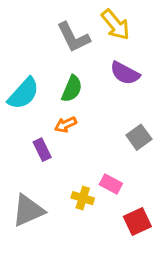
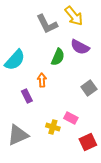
green semicircle: (72, 89) -> (58, 57), moved
orange arrow: (66, 125) -> (42, 80), turned 112

